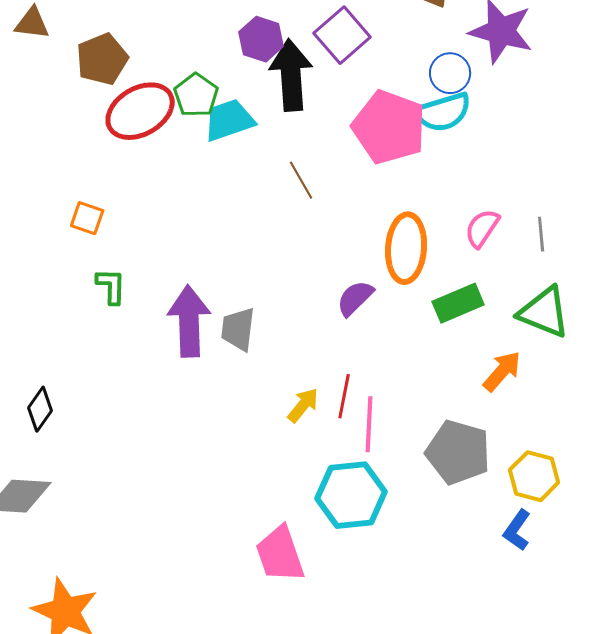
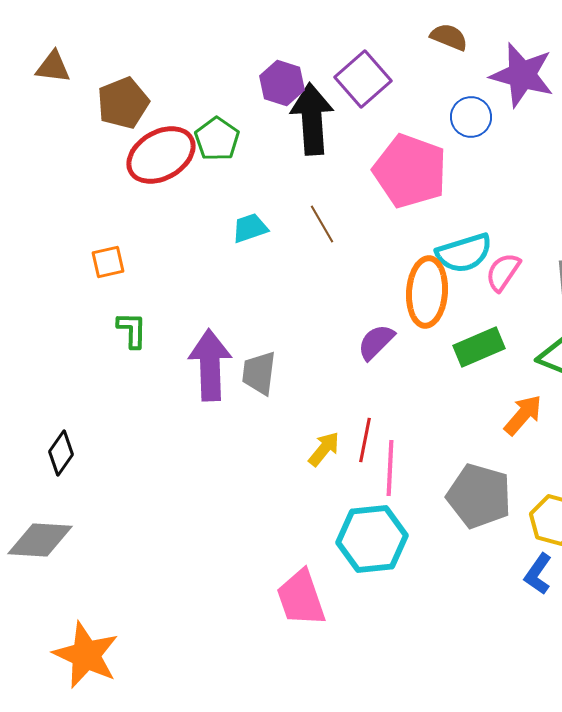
cyan semicircle: (443, 112) -> (464, 253), moved
cyan trapezoid: (229, 120) -> (250, 228), moved, size x0.7
orange square: (87, 218) -> (108, 262), turned -32

